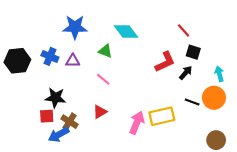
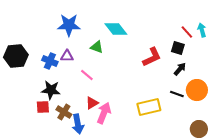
red line: (184, 30) -> (187, 32), moved
blue cross: (50, 56) -> (50, 61), moved
black arrow: (186, 73) -> (180, 69), moved
cyan arrow: (219, 74) -> (202, 30), moved
pink line: (103, 79) -> (87, 75), moved
pink arrow: (137, 123) -> (104, 113), moved
blue arrow: (59, 135) -> (78, 124), moved, turned -72

